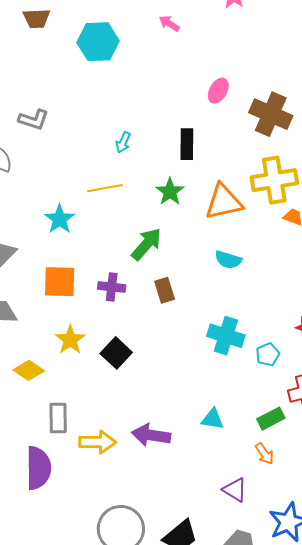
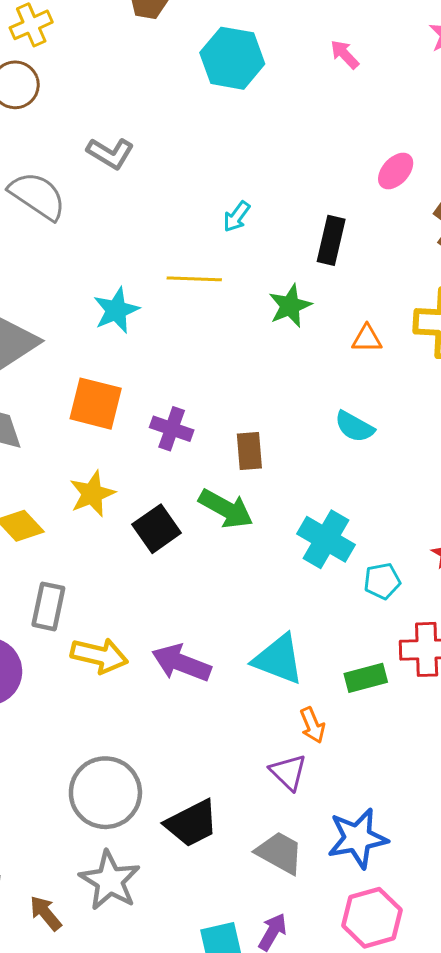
orange triangle: (224, 202) -> (367, 339), size x0.5
green arrow: (146, 244) -> (226, 509), moved, turned 66
cyan triangle: (213, 419) -> (278, 659), size x1.5
orange arrow: (264, 454) -> (312, 725), moved

